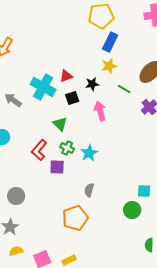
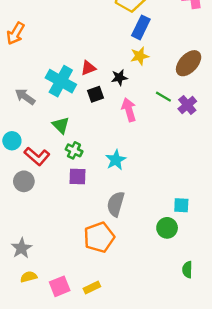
green line: (124, 89) -> (163, 97), moved
green triangle: (60, 124) -> (61, 125), moved
green cross: (67, 148) -> (74, 150), moved
red L-shape: (39, 150) -> (37, 156), moved, turned -90
gray semicircle: (89, 190) -> (116, 204), size x1.5
gray circle: (16, 196) -> (24, 181), moved

